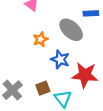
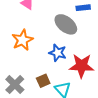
orange star: (41, 39) -> (22, 40), moved, size x1.5

